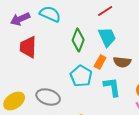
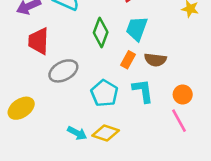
cyan trapezoid: (107, 37) -> (137, 29), turned -135
cyan pentagon: (81, 76) -> (104, 93), moved
gray ellipse: (48, 97) -> (63, 71), moved, turned -45

